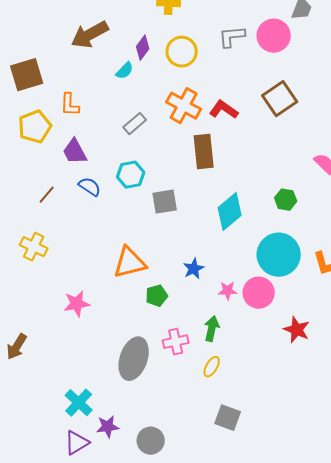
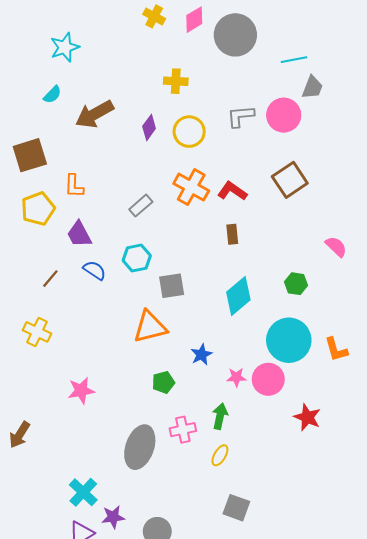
cyan semicircle: (125, 71) -> (52, 95), moved
brown rectangle: (204, 152) -> (232, 234), moved, size x0.6
orange triangle: (130, 263) -> (150, 327), moved

